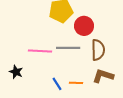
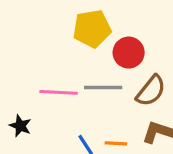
brown semicircle: (98, 50) -> (151, 91), turned 40

